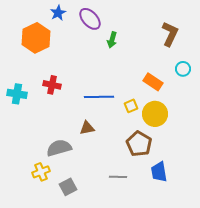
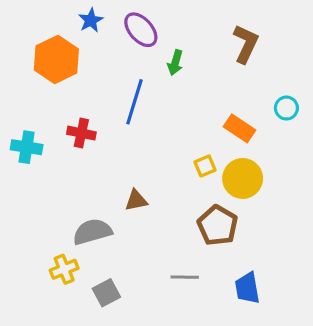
brown L-shape: (170, 34) -> (246, 44), moved
blue line: (99, 97) -> (135, 102), moved, turned -72
blue trapezoid: (159, 172) -> (247, 288), moved

